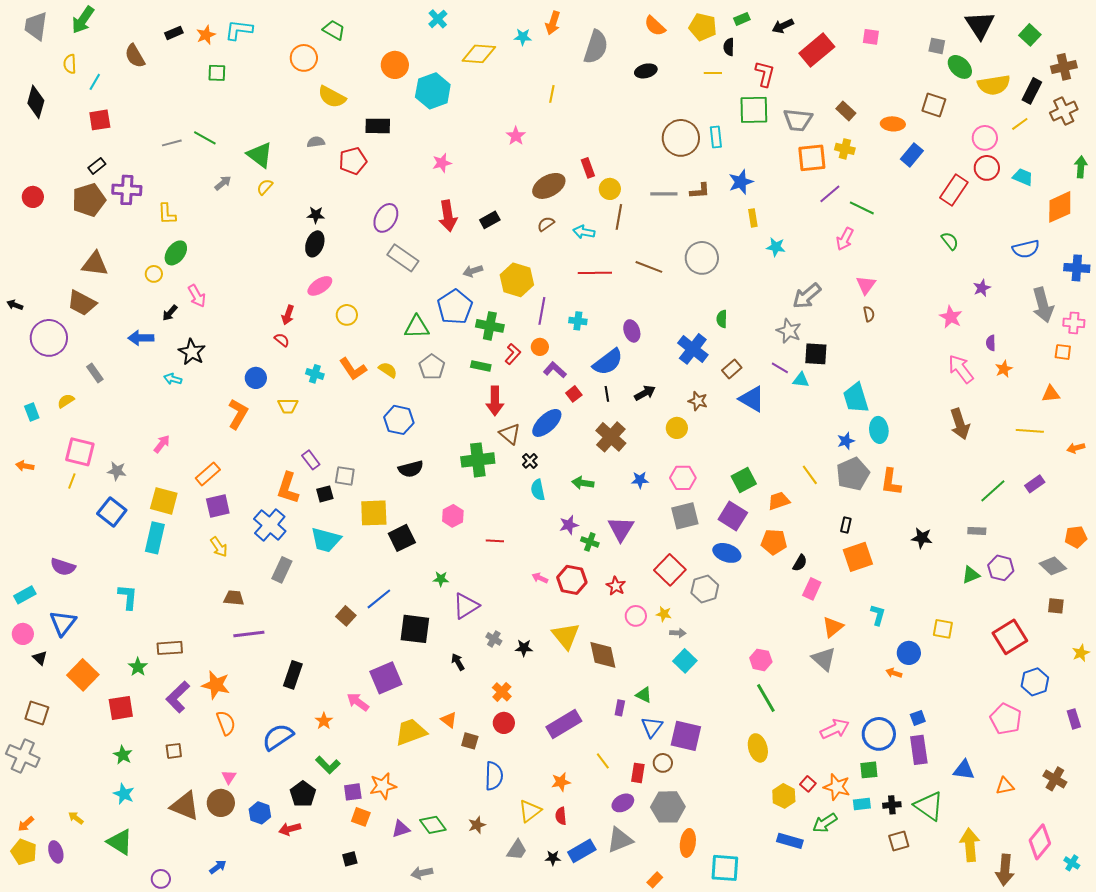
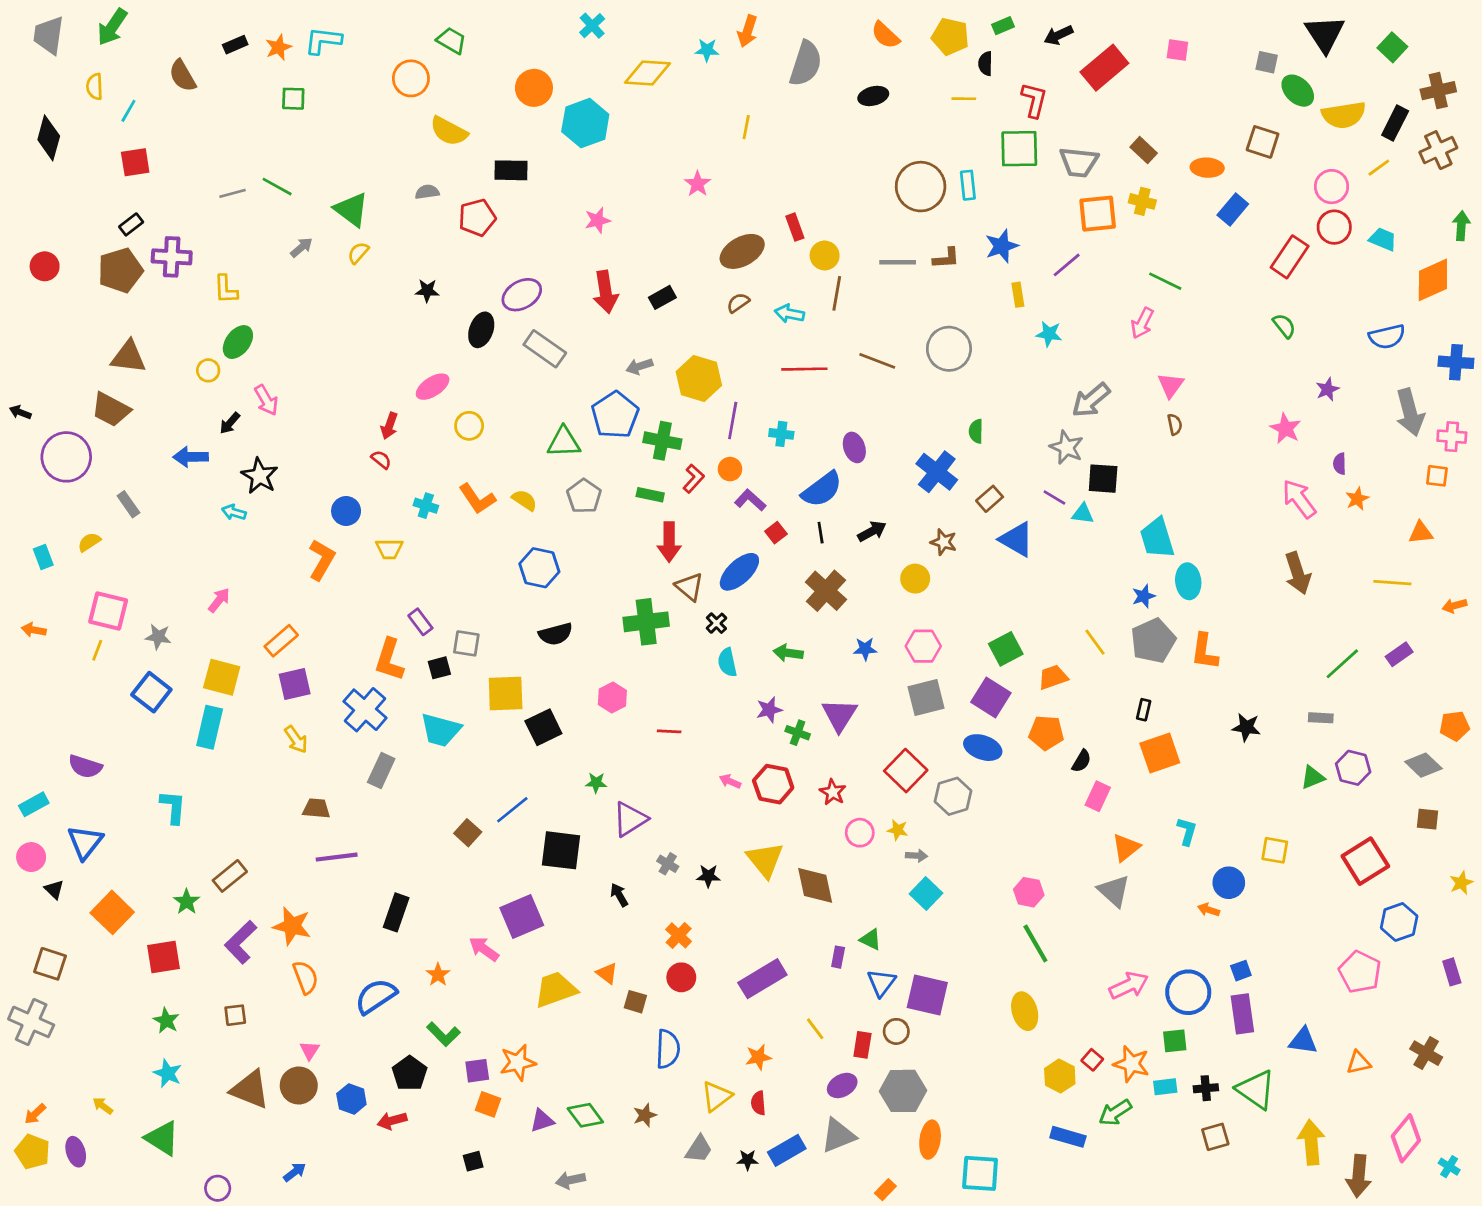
purple line: (830, 194) -> (1067, 265), moved
purple ellipse: (386, 218) -> (522, 295), turned 32
black ellipse: (315, 244) -> (481, 330), moved
brown rectangle: (170, 648) -> (230, 876), turned -35

